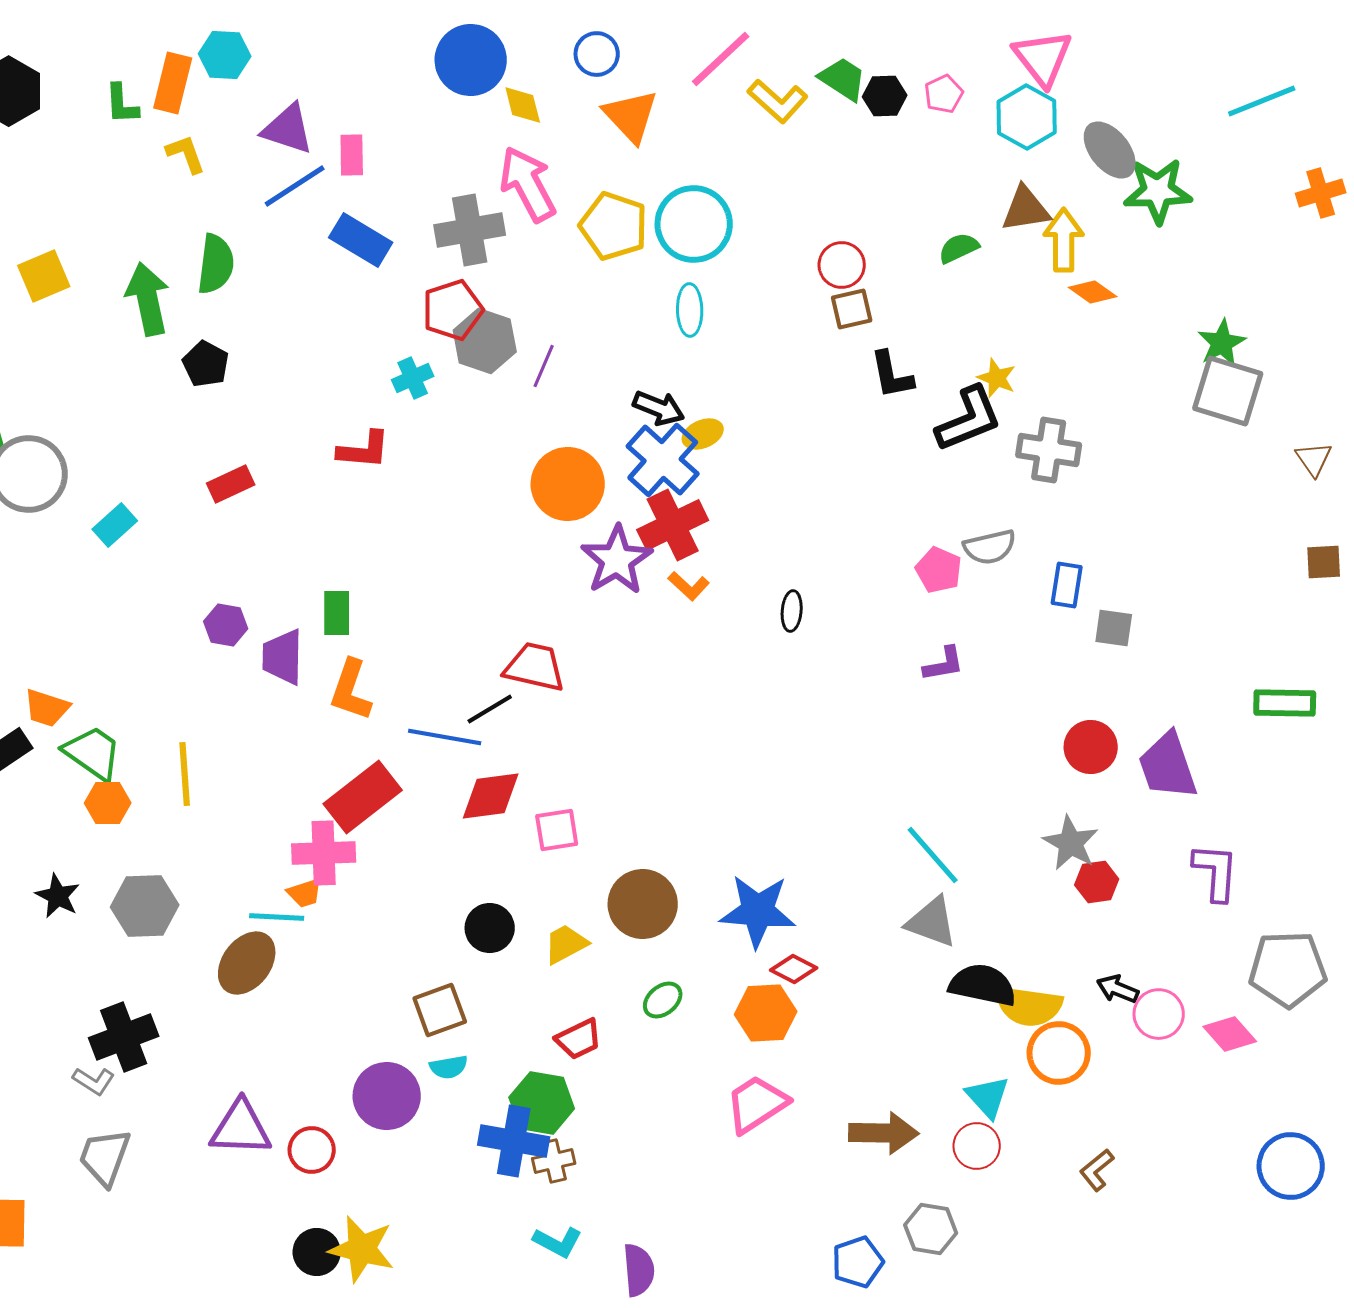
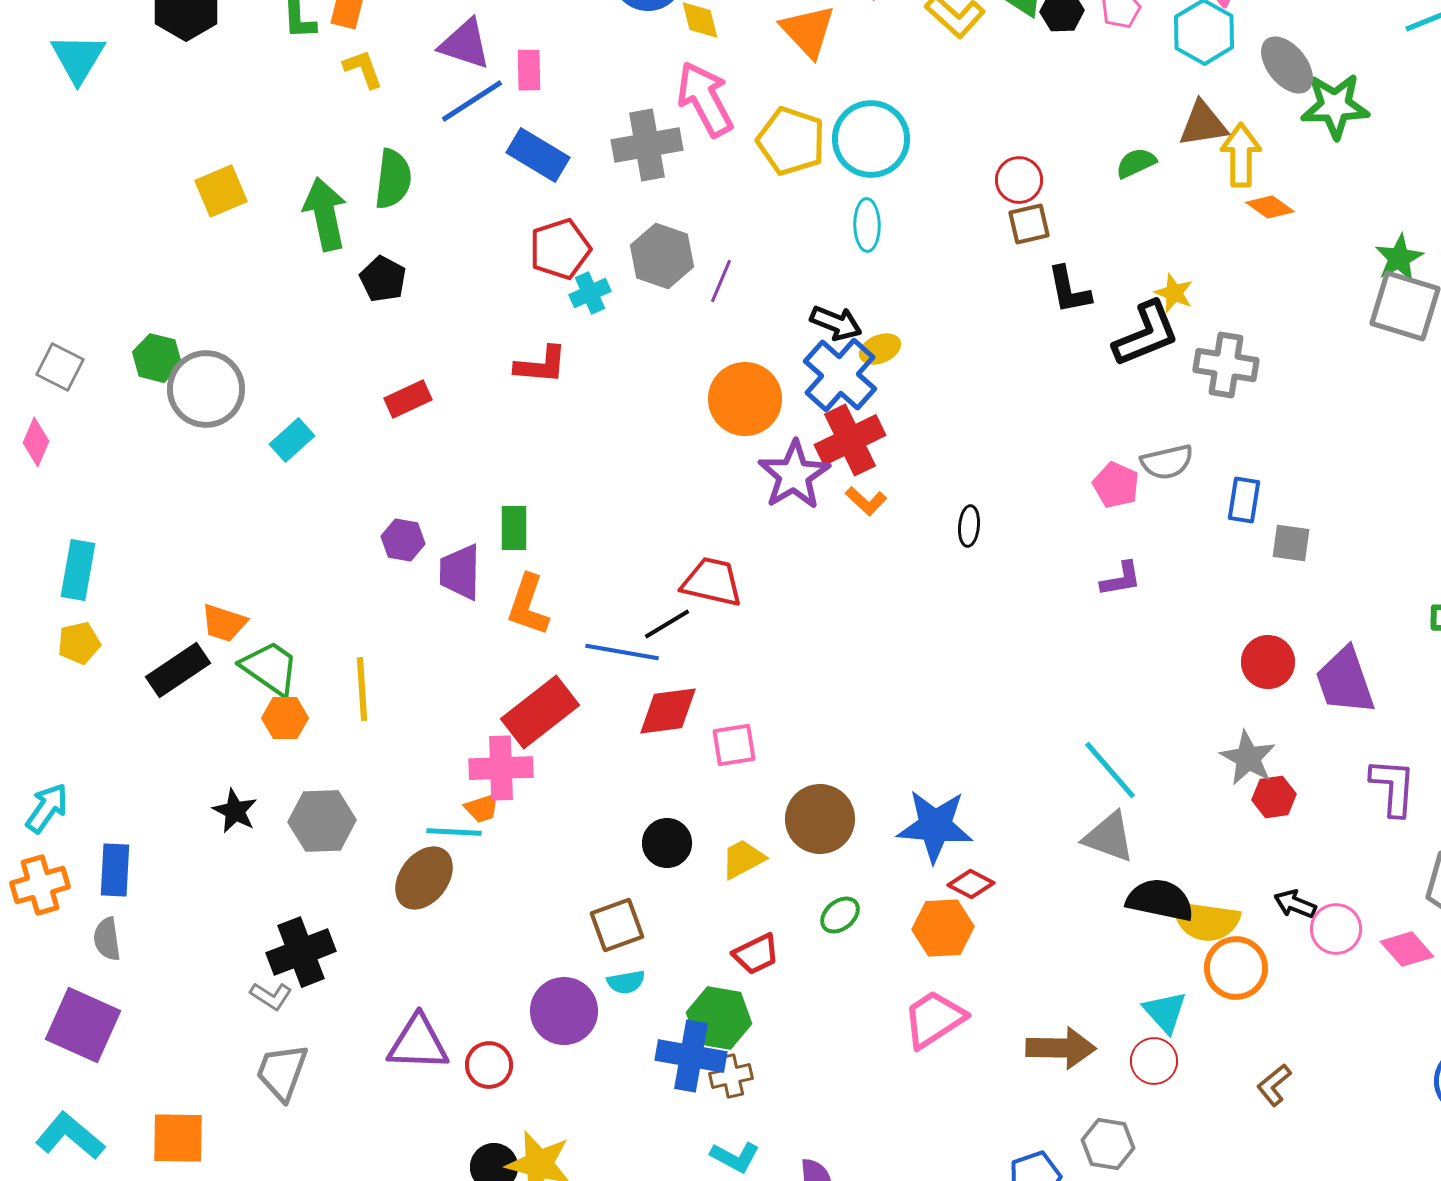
red pentagon: (453, 310) -> (560, 249), moved

